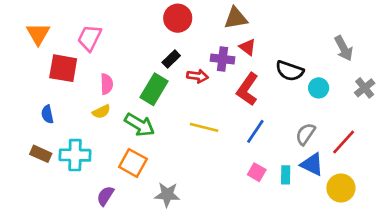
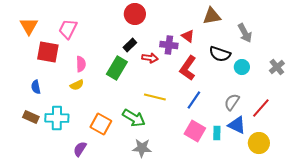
brown triangle: (236, 18) -> (212, 16), moved
gray arrow: (344, 48) -> (245, 33), moved
green arrow: (140, 125) -> (134, 118), moved
pink square: (257, 172) -> (195, 131), size x1.5
gray star: (167, 195) -> (142, 148), moved

